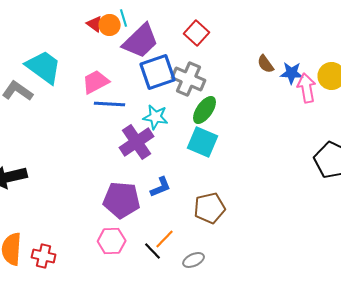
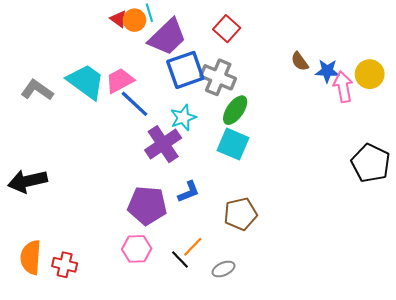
cyan trapezoid: (44, 67) -> (86, 82), moved
blue line: (110, 104) -> (135, 104), turned 40
cyan star: (156, 117) -> (183, 118), turned -30

